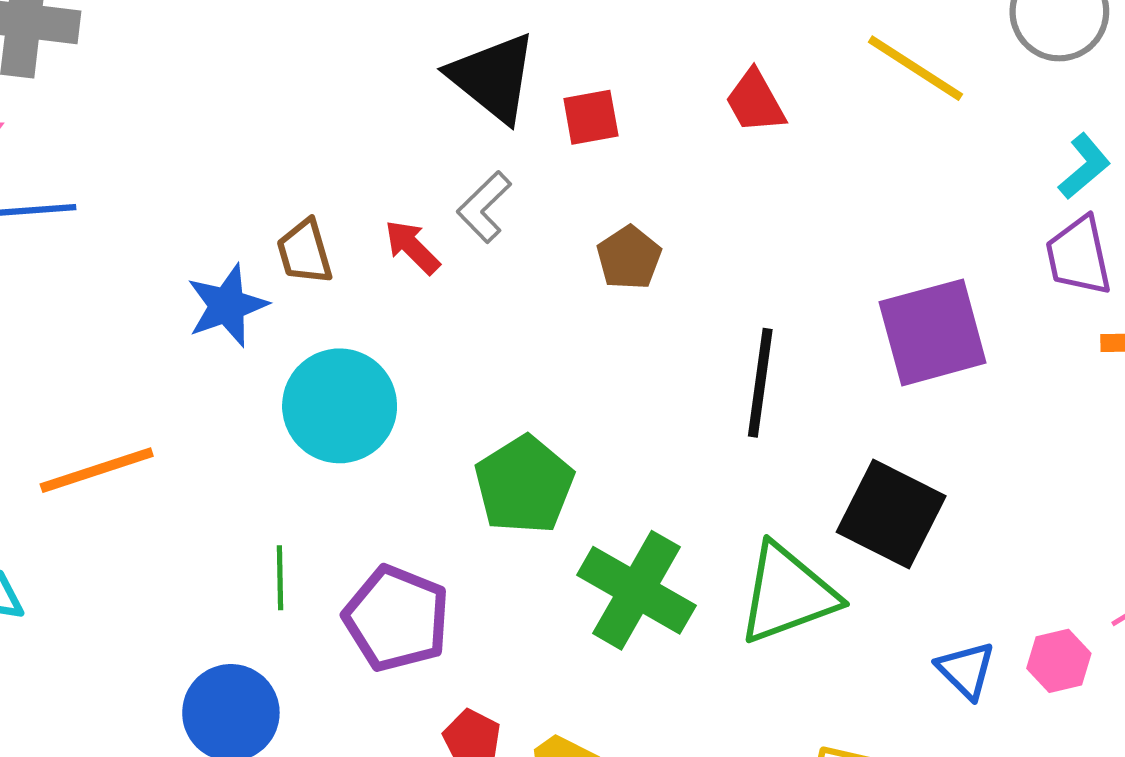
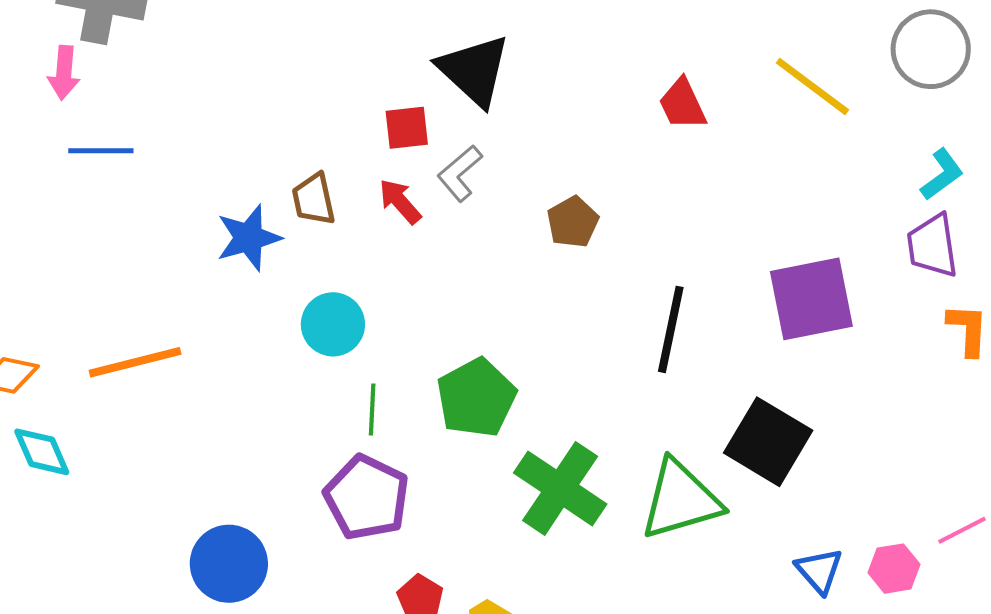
red square: (591, 117) -> (407, 128), moved
cyan circle: (340, 406) -> (333, 324), size x0.7
green line: (280, 578) -> (372, 410), moved

